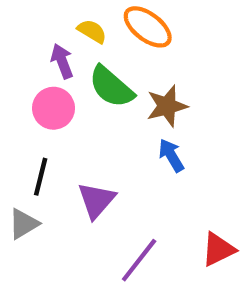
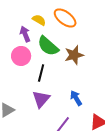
blue arrow: (171, 155) -> (76, 98), moved
black line: (41, 177) -> (41, 73), moved

